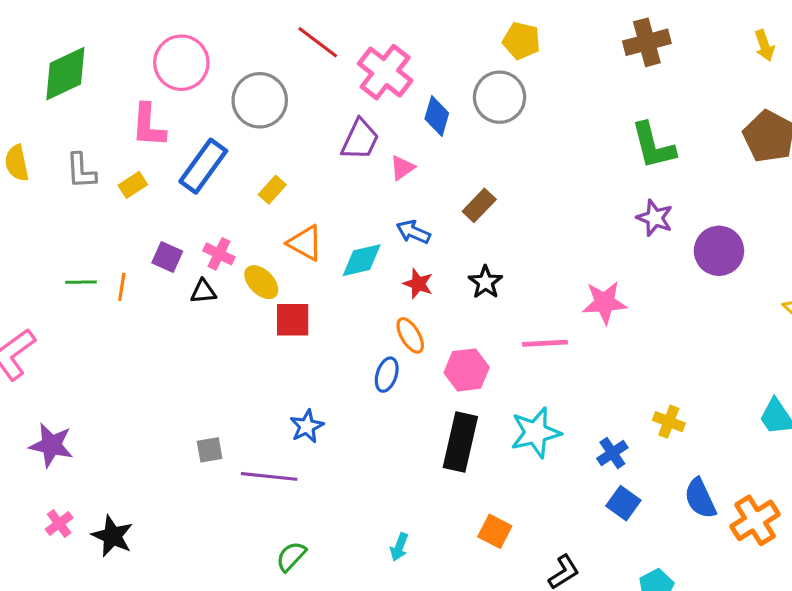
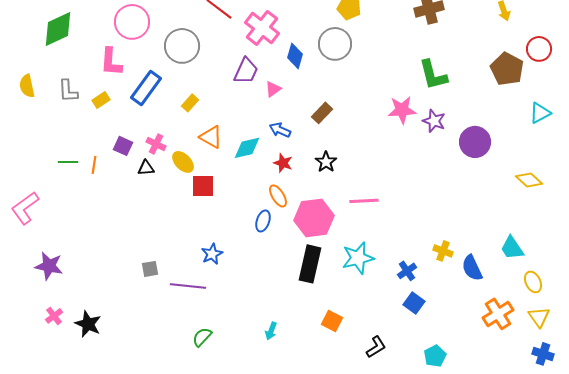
pink star: (605, 303) -> (402, 110), moved
pink hexagon: (467, 370) -> (314, 218), size x1.4
blue semicircle: (700, 498) -> (472, 268), moved

